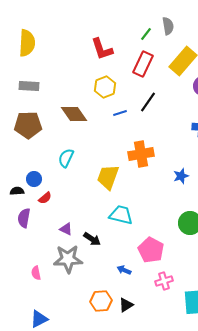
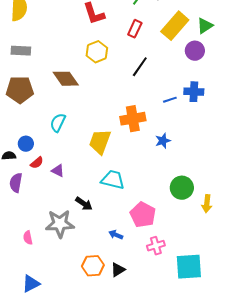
red rectangle: (143, 64) -> (135, 29), size x0.7
blue line: (120, 113) -> (170, 100), moved
blue star: (181, 176) -> (163, 141), moved
purple triangle: (66, 229) -> (58, 171), moved

